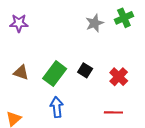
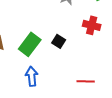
red cross: (119, 77) -> (92, 25), moved, turned -30

